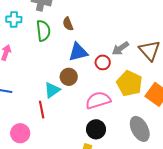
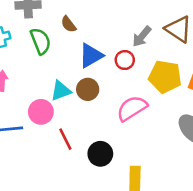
cyan triangle: (52, 90) -> (61, 91), moved, turned 30
black circle: (96, 129) -> (100, 154), moved
pink circle: (20, 133) -> (41, 112), moved

